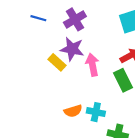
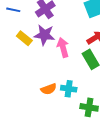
yellow rectangle: (57, 62) -> (24, 38), moved

